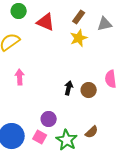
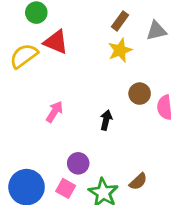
red triangle: (46, 22) -> (56, 42), moved
pink arrow: (20, 77) -> (54, 112), moved, turned 35
brown circle: (89, 90) -> (140, 94), moved

